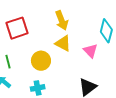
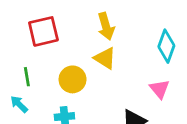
pink triangle: (90, 51) -> (160, 89), moved

